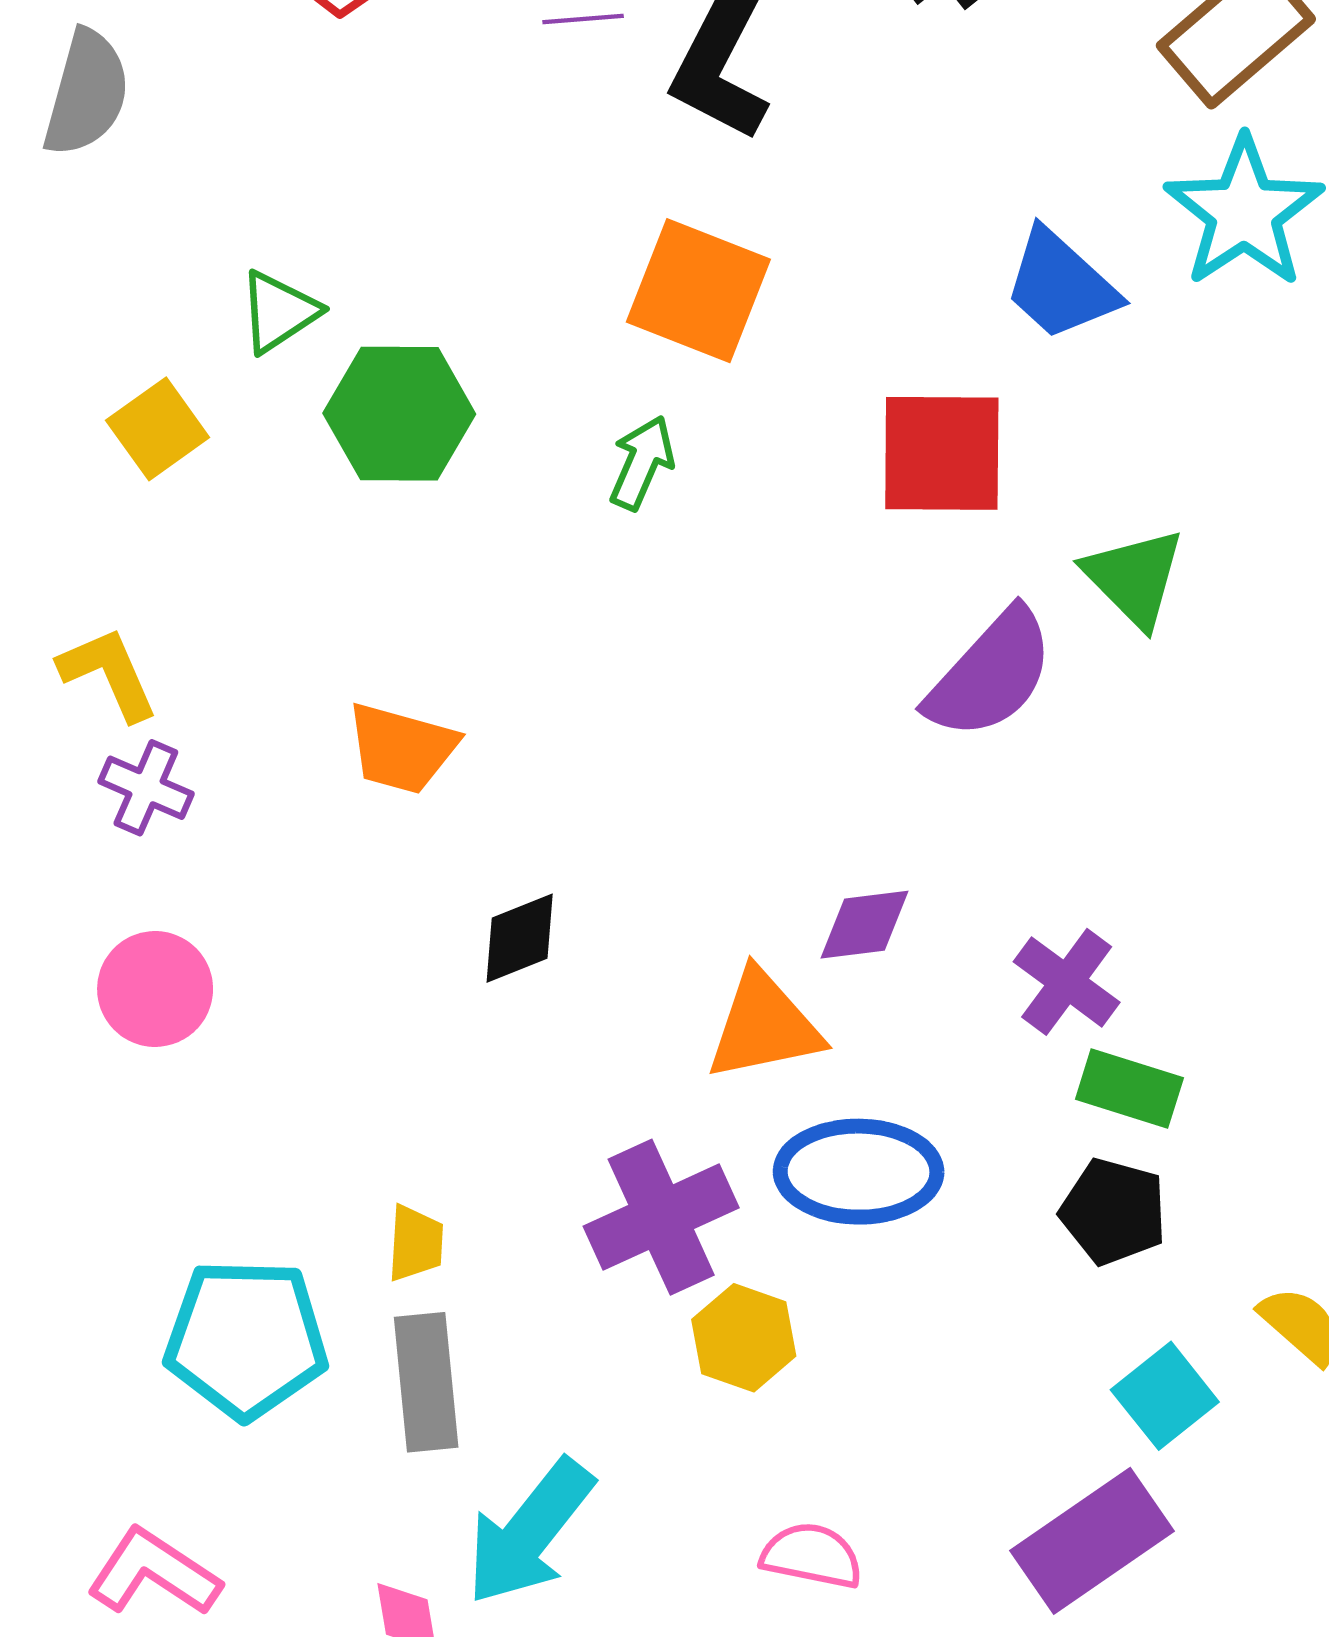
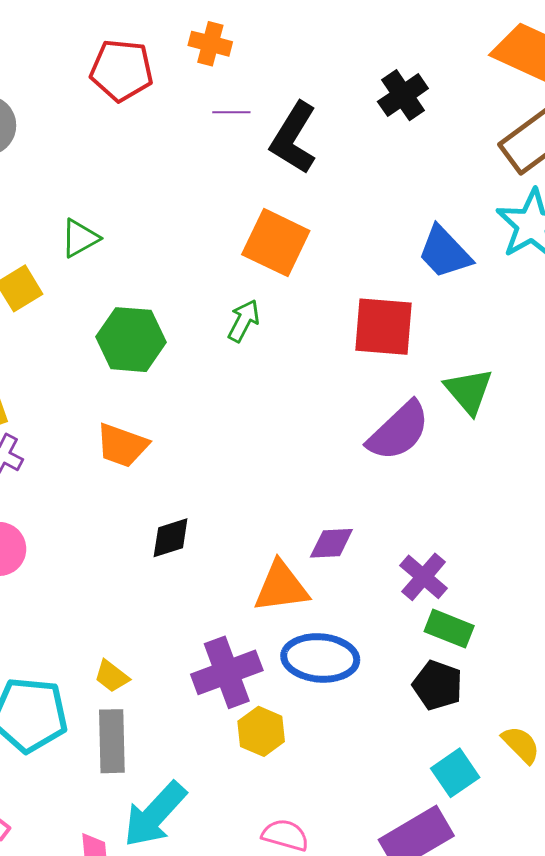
green hexagon: (399, 414) -> (131, 340), moved
yellow trapezoid: (416, 1243) -> (112, 676), turned 120

